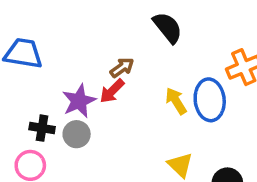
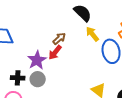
yellow arrow: (176, 101) -> (92, 34), moved

